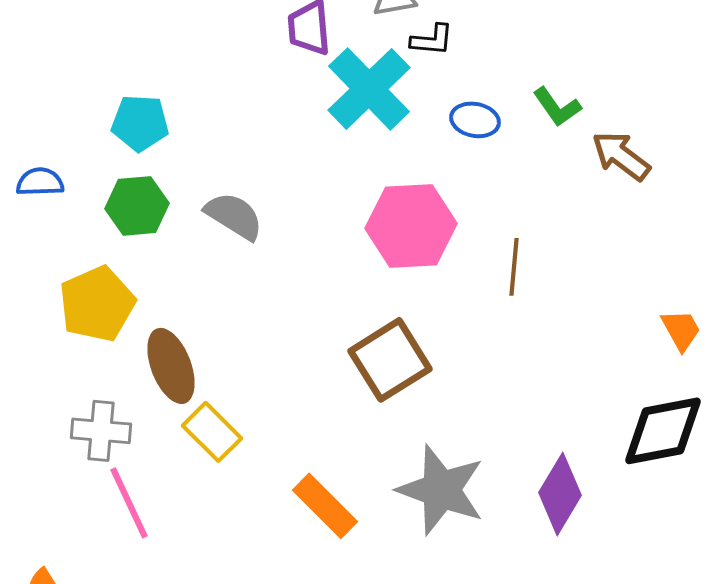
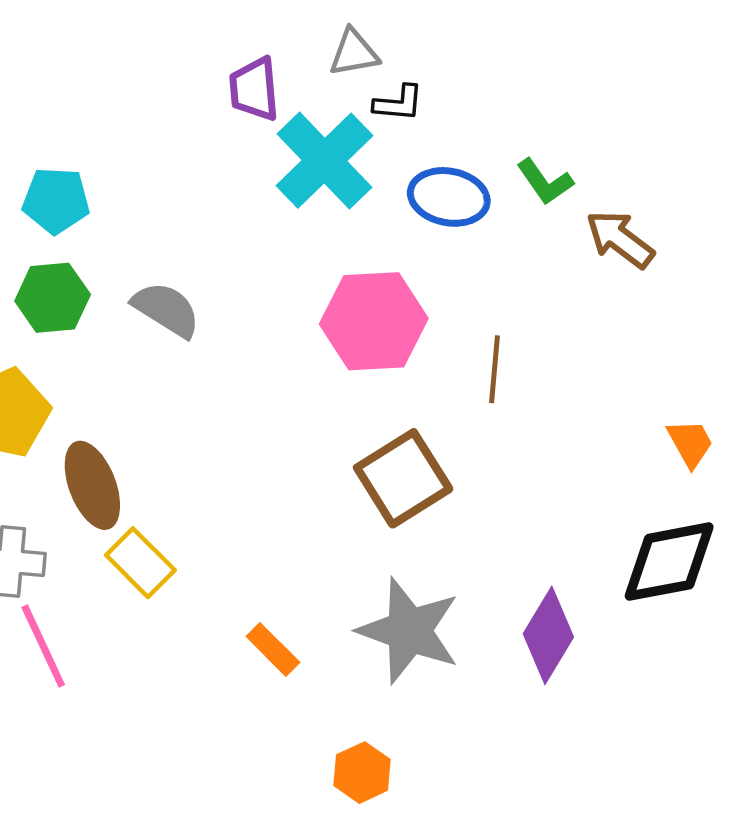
blue ellipse: (475, 120) -> (449, 197), size x1.4
brown square: (390, 360) -> (403, 478), moved
orange rectangle: (325, 506) -> (273, 649), size x0.7

